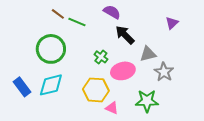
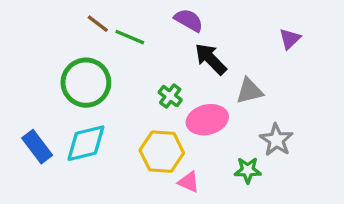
gray star: (164, 72) -> (276, 140), moved
green star: (147, 101) -> (248, 170), size x0.7

